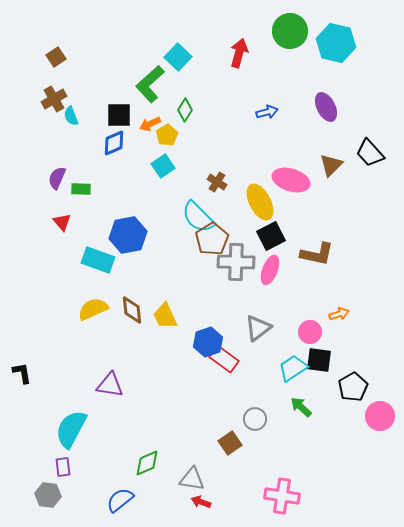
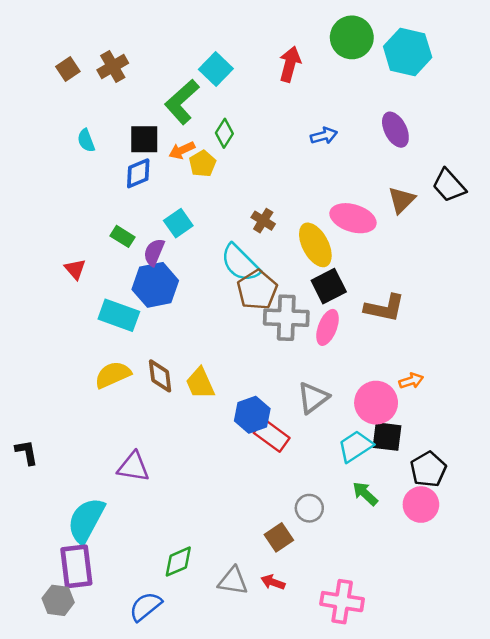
brown cross: (54, 99) -> (113, 67), moved
cyan square: (163, 166) -> (178, 223), moved
purple semicircle: (57, 178) -> (154, 252), moved
green rectangle: (81, 189) -> (122, 236), moved, turned 30
pink circle: (310, 332) -> (376, 403), size x1.5
pink circle: (380, 416) -> (421, 505), moved
purple rectangle: (63, 467) -> (76, 566), size x1.8
red arrow: (201, 502) -> (273, 582), moved

